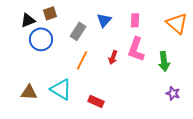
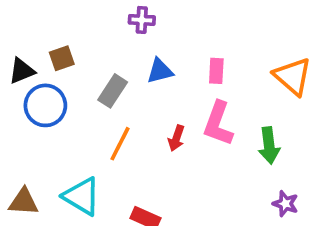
blue triangle: (104, 20) -> (160, 71), turned 35

